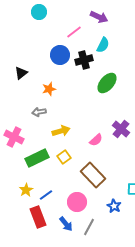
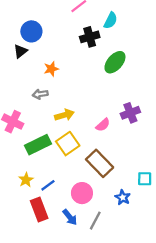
blue circle: (60, 55) -> (31, 31), moved
purple cross: (121, 129) -> (130, 113), turned 30
yellow square: (64, 157) -> (68, 144), size x1.5

